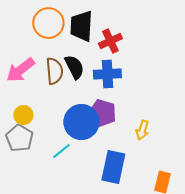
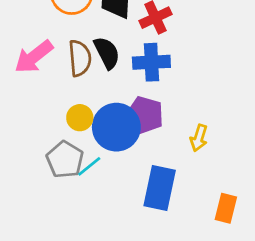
yellow circle: (23, 115) -> (80, 118), moved
gray pentagon: (19, 138) -> (65, 160), moved

